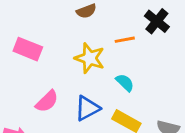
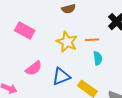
orange line: (125, 40) -> (92, 40), moved
cyan semicircle: (125, 83) -> (98, 58), moved, turned 32

